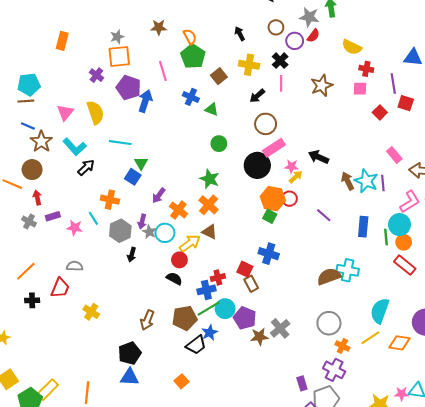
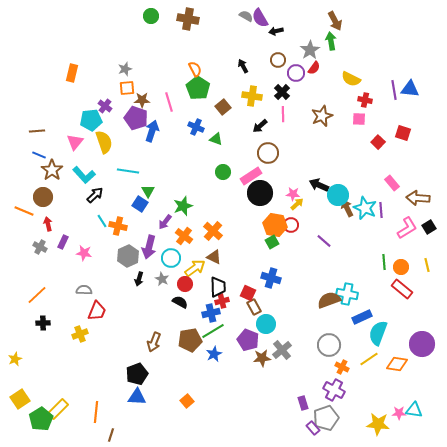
gray star: (309, 17) -> (310, 50), turned 30
brown star: (159, 27) -> (142, 100), moved
orange square: (119, 56) -> (127, 88), size x0.7
purple line: (393, 83) -> (394, 90), moved
cyan pentagon: (29, 84) -> (91, 120), moved
pink rectangle: (274, 148) -> (251, 176), moved
green star: (210, 179) -> (183, 206), moved, turned 30
purple rectangle: (53, 216) -> (63, 242), turned -48
green square: (270, 216) -> (272, 242), turned 32
cyan line: (93, 218) -> (102, 221), moved
purple arrow: (142, 221) -> (149, 247), size x1.6
cyan circle: (399, 225) -> (338, 195), moved
blue rectangle: (363, 227) -> (362, 317), moved, turned 60
gray star: (149, 232) -> (162, 279), moved
red trapezoid: (60, 288) -> (97, 311), moved
cyan circle: (225, 309) -> (266, 324), moved
yellow cross: (91, 312) -> (80, 334), moved, turned 35
black trapezoid: (196, 345) -> (218, 287), moved, turned -55

